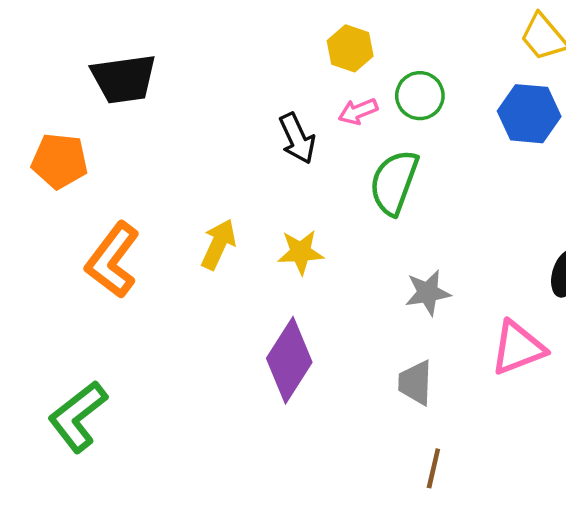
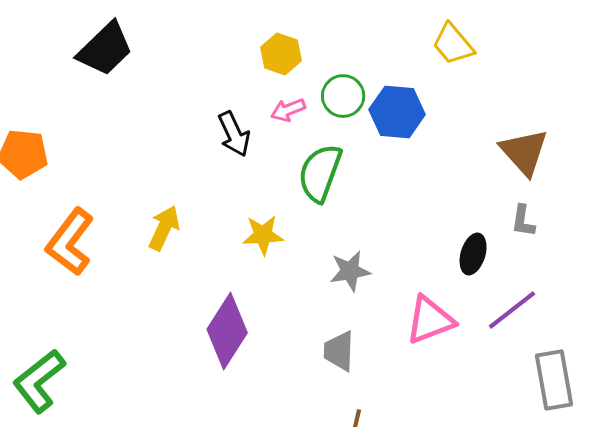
black trapezoid: (124, 79) -> (105, 49), moved, turned -36
blue hexagon: (529, 114) -> (397, 112), moved
yellow star: (301, 252) -> (263, 235), moved

